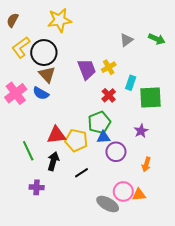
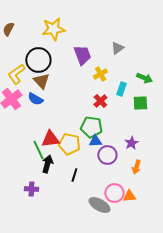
green arrow: (157, 39) -> (144, 78), moved
yellow L-shape: (21, 47) -> (16, 74), moved
purple trapezoid: (87, 69) -> (82, 55), moved
green square: (150, 97) -> (140, 103), size x0.7
green pentagon: (99, 123) -> (91, 127), turned 30
purple star: (141, 131) -> (131, 143), moved
green line: (28, 151) -> (38, 150), moved
black line: (81, 173) -> (74, 175), turned -40

